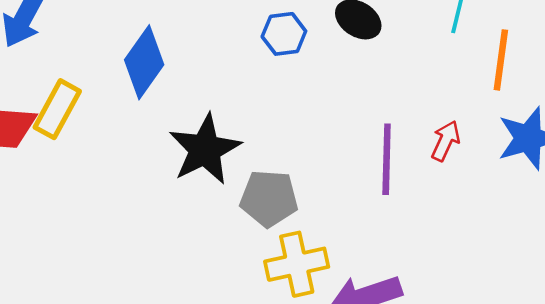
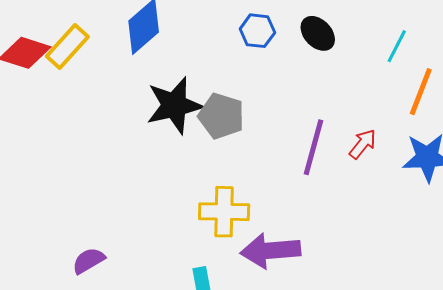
gray pentagon: (269, 198) -> (221, 116), moved

